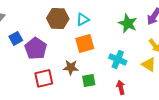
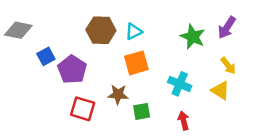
red square: (44, 78) -> (83, 109), turned 30

